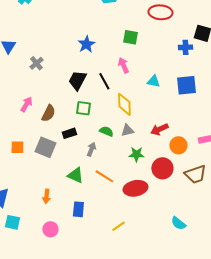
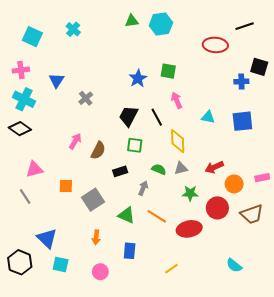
green square: (130, 37) -> (168, 71), moved
gray square: (45, 147) -> (93, 200), moved, turned 35

